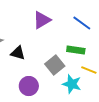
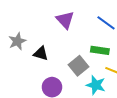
purple triangle: (42, 20) -> (65, 20), turned -42

